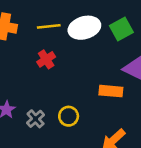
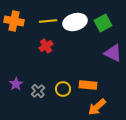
orange rectangle: (111, 91) -> (88, 85), moved

